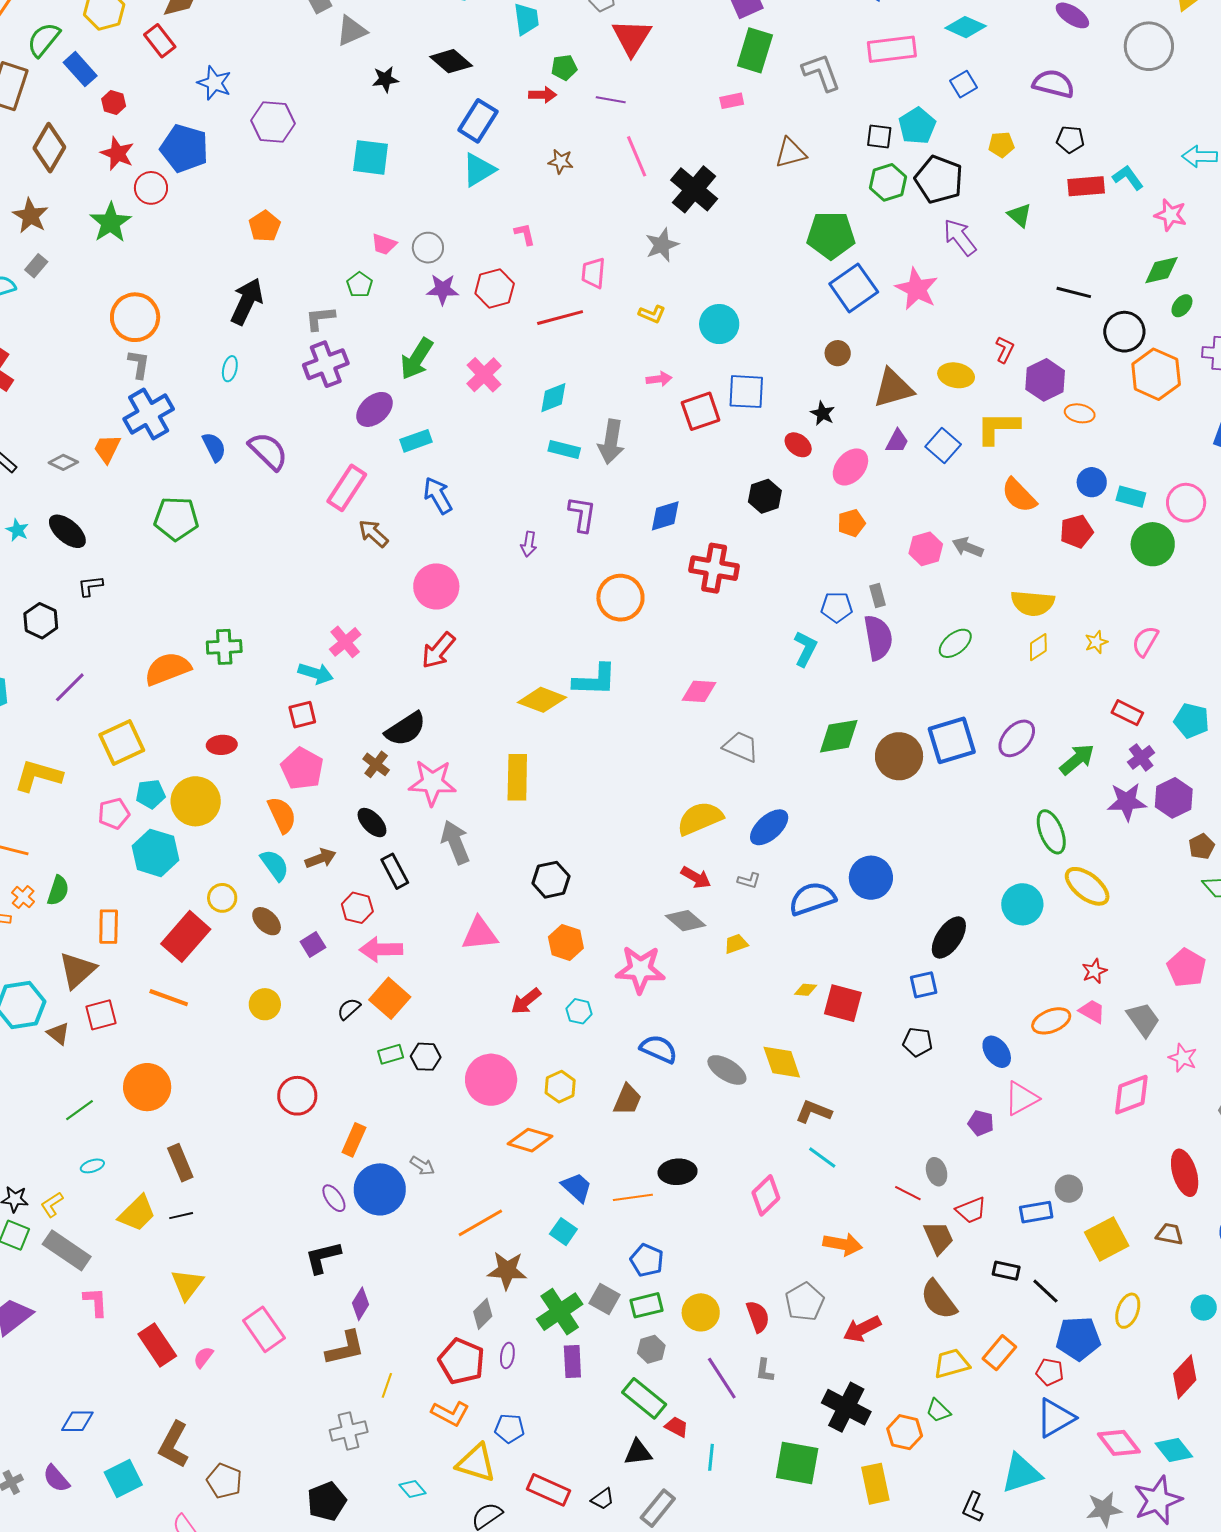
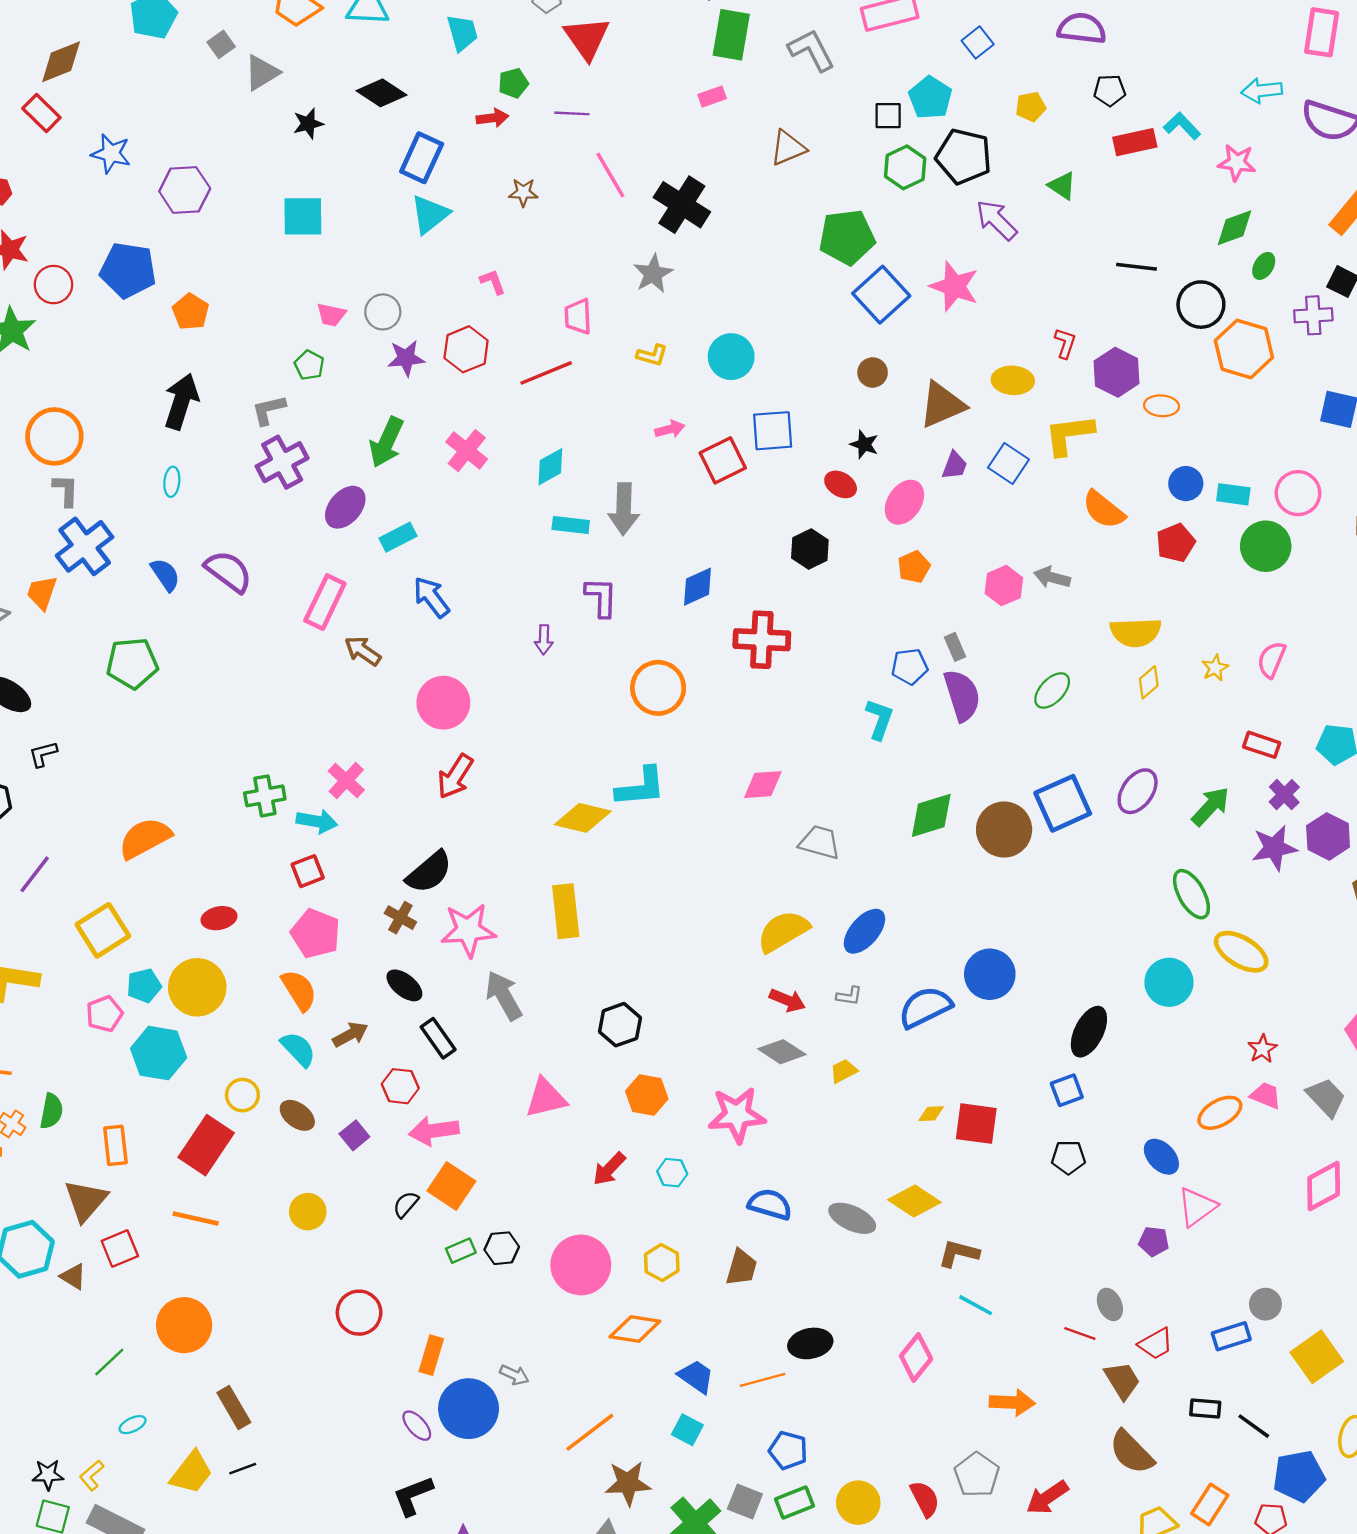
blue pentagon: (184, 148) -> (128, 270), moved
green cross: (224, 647) -> (265, 796), moved
yellow diamond: (782, 1062) -> (914, 1201), turned -30

